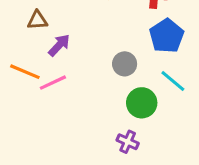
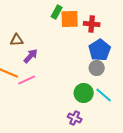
gray circle: (125, 64) -> (97, 68), moved
cyan line: (173, 81) -> (104, 95), moved

